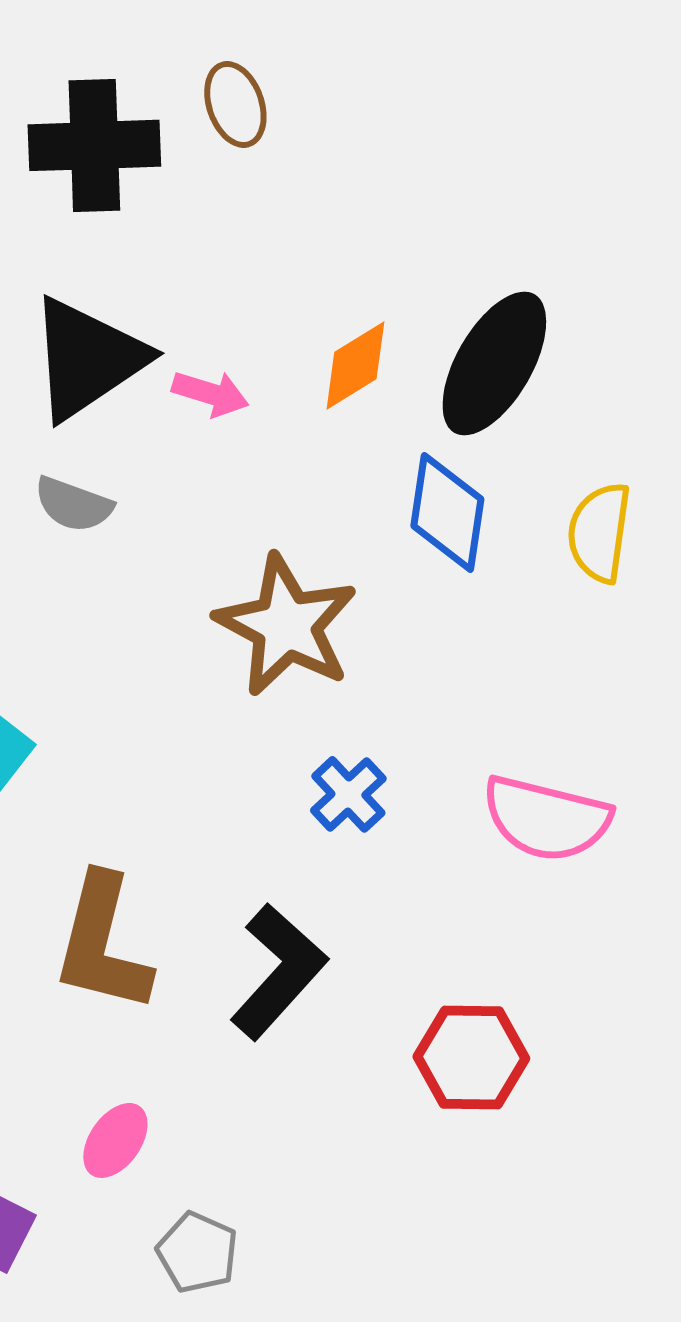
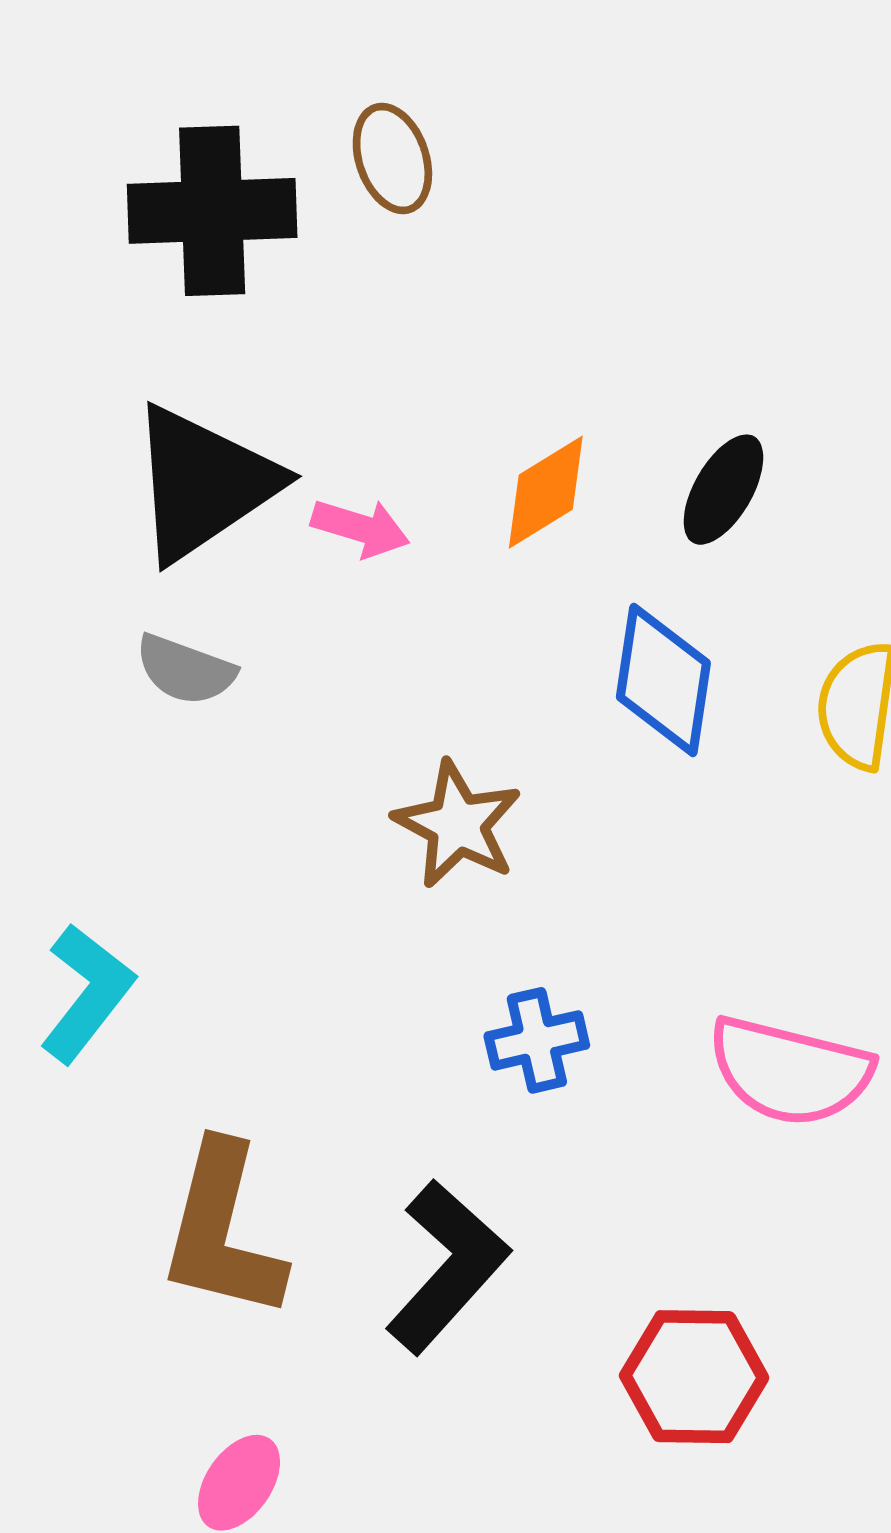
black ellipse: (494, 363) -> (723, 490), size x0.6
brown star: (286, 625) -> (458, 824), size x0.7
blue cross: (348, 794) -> (537, 1040), turned 30

